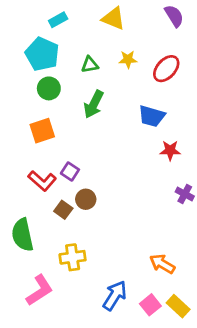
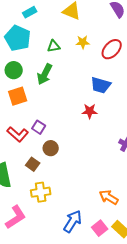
green circle: (49, 88) -> (14, 70), moved
green arrow: (94, 104) -> (45, 74), moved
red star: (170, 150) -> (90, 111), moved
brown square: (63, 210) -> (33, 164), moved

